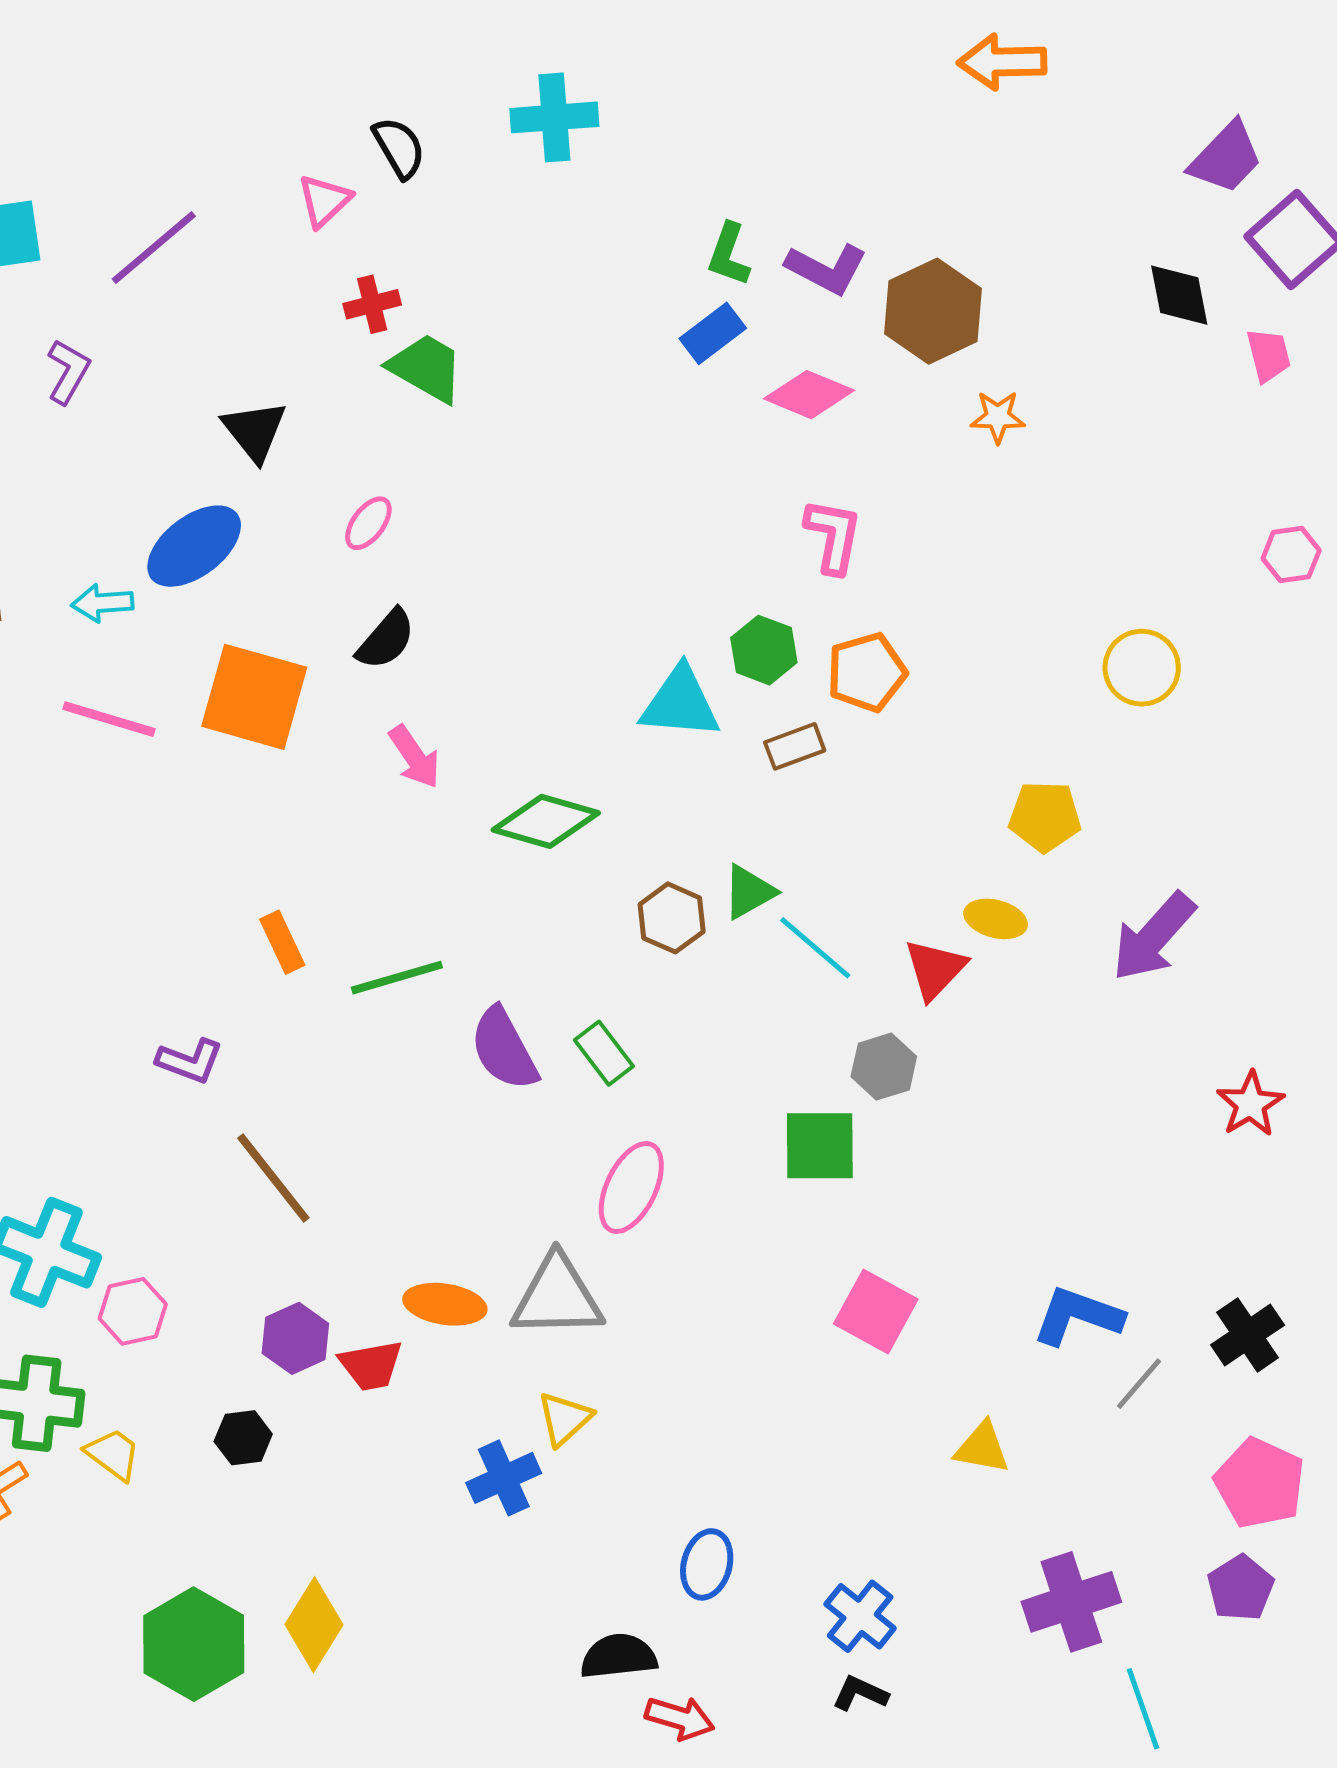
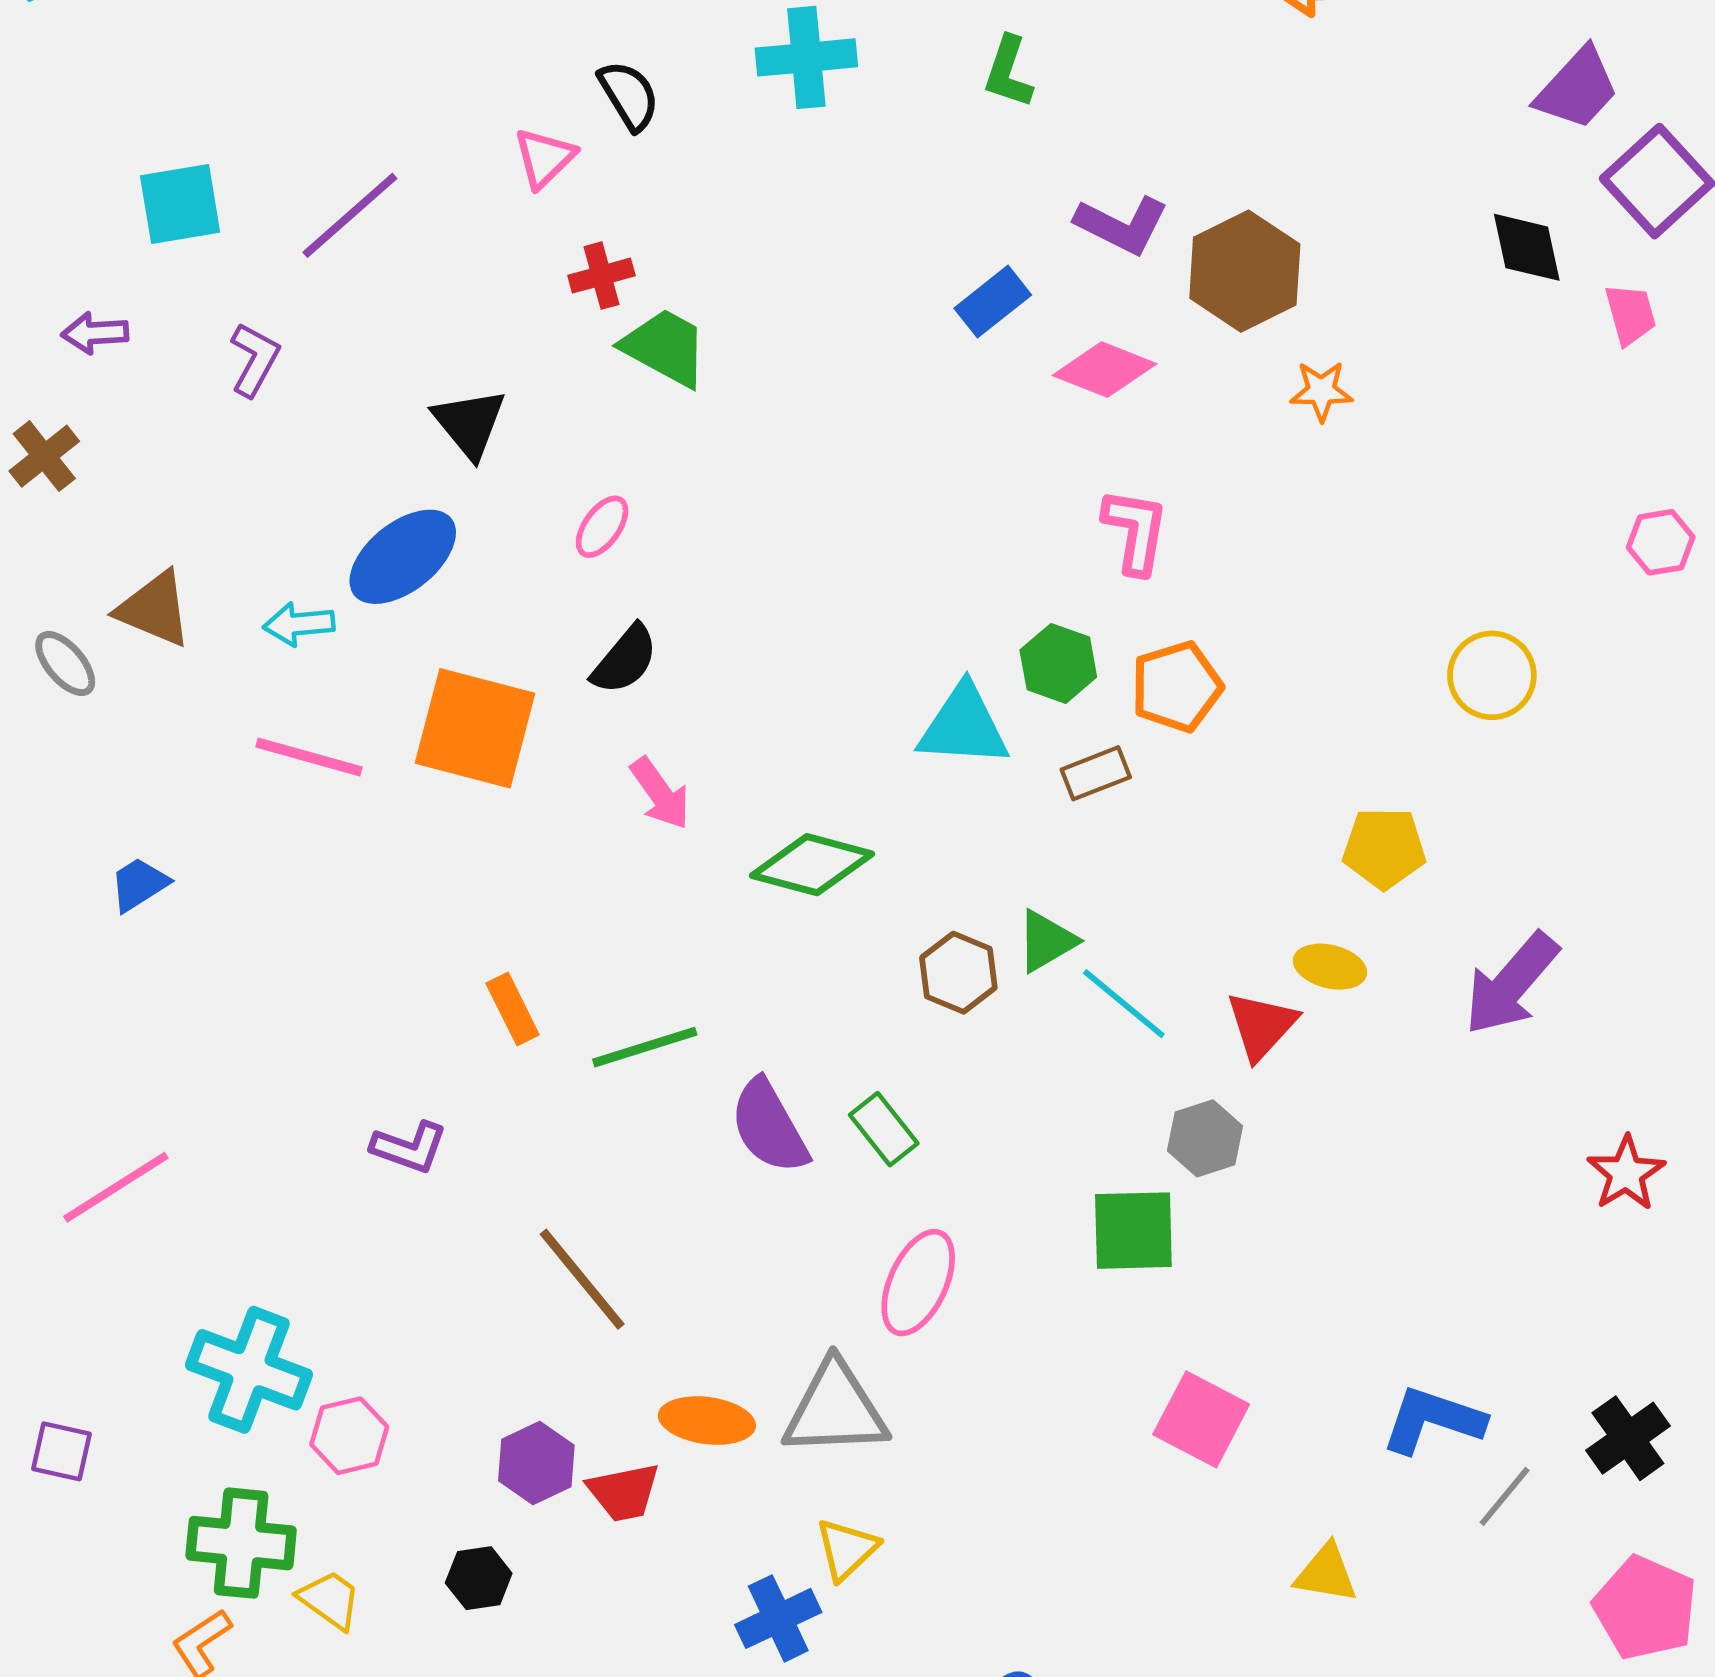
green L-shape: (729, 255) -> (1008, 72), moved
brown line: (273, 1178) -> (582, 1279), moved

